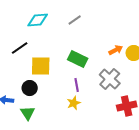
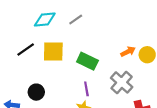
gray line: (75, 20) -> (76, 20), moved
yellow square: (41, 66) -> (53, 52), moved

